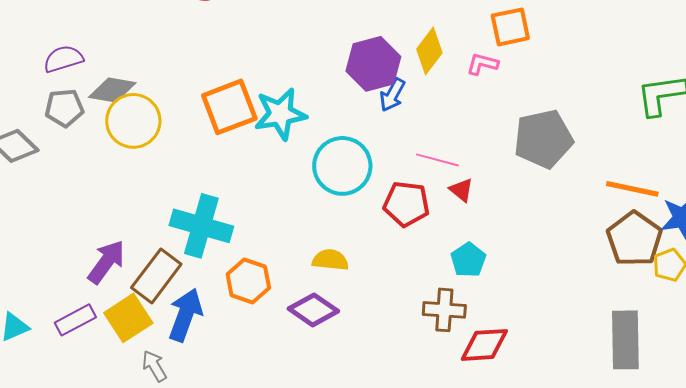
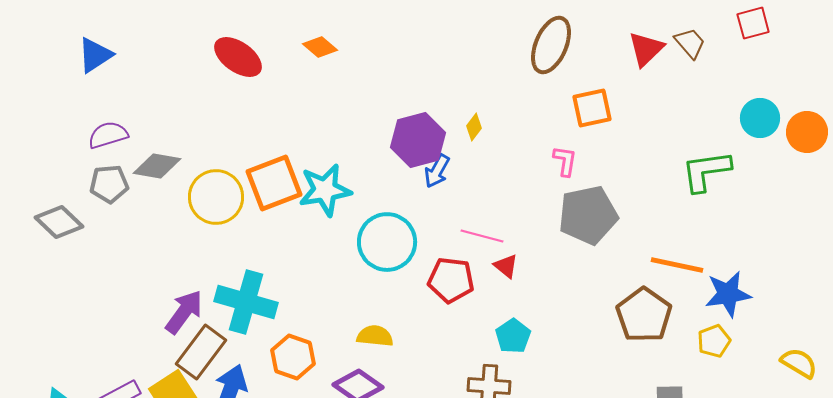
orange square: (510, 27) -> (592, 108), moved
yellow diamond: (429, 51) -> (474, 127), size x0.6
pink L-shape: (482, 64) -> (565, 161), moved, turned 84
yellow circle: (133, 121) -> (216, 197), moved
brown pentagon: (634, 239) -> (644, 315), moved
purple arrow: (106, 262) -> (184, 312), moved

